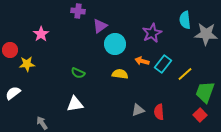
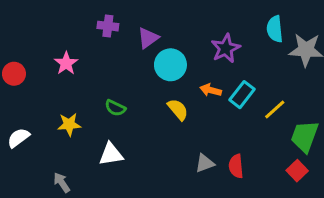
purple cross: (78, 11) -> (108, 26), moved
pink star: (41, 34) -> (66, 63), moved
yellow star: (27, 64) -> (69, 124), moved
yellow semicircle: (120, 74) -> (178, 109), turned 42

